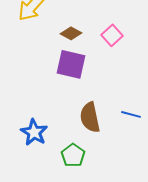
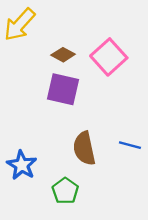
pink square: (112, 35) -> (109, 57), size x1.5

